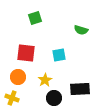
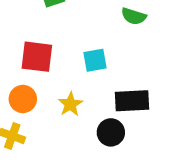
black rectangle: (80, 89) -> (132, 101), moved
black circle: (54, 98) -> (111, 132), moved

